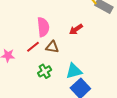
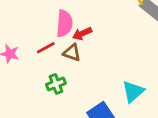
red arrow: (76, 29) -> (82, 34), moved
cyan triangle: (74, 71) -> (133, 92), moved, turned -36

